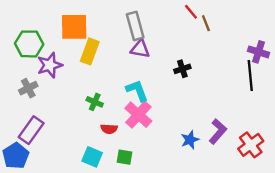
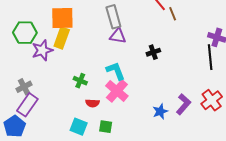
yellow rectangle: (90, 51) -> (62, 38), moved
gray cross: (28, 88) -> (24, 87), moved
red cross: (251, 145) -> (212, 100), moved

